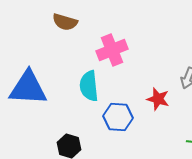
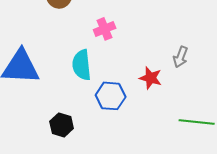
pink cross: (112, 50) -> (105, 29), size x0.7

